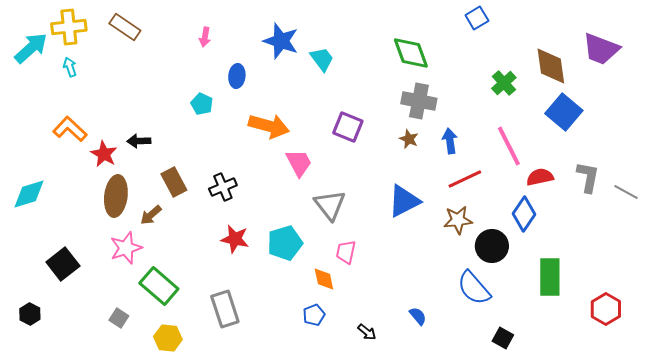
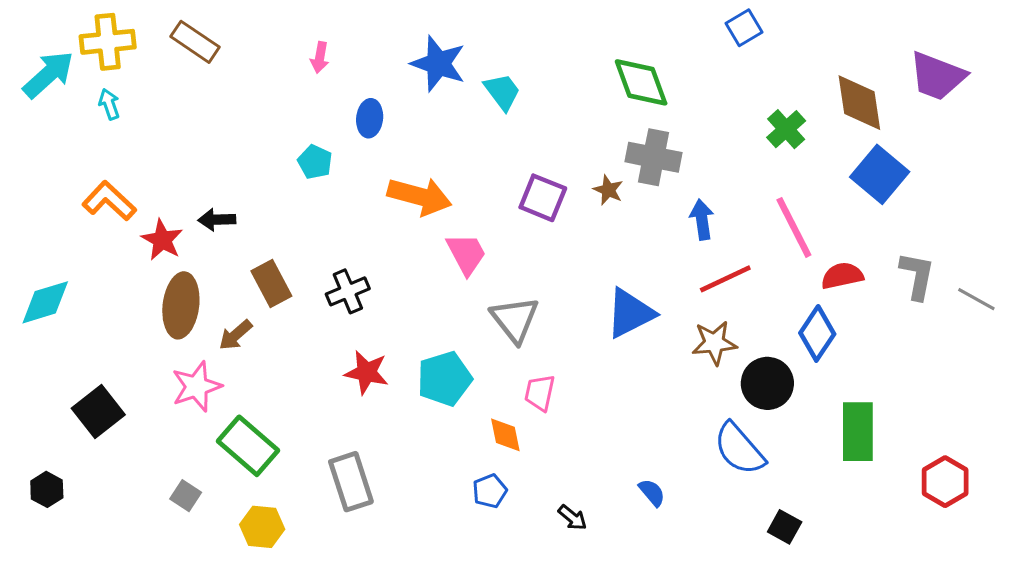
brown star: (409, 139) -> (608, 190), moved

